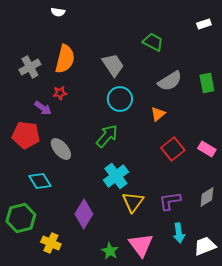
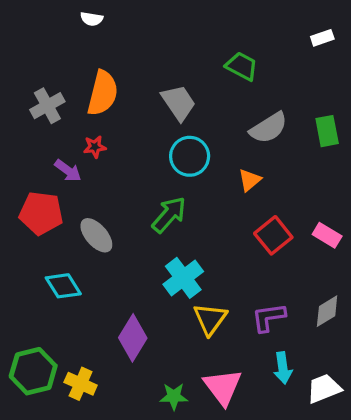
green hexagon: (21, 218) -> (33, 371), moved
green star: (110, 251) -> (174, 396), turned -30

